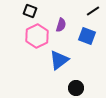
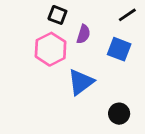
black square: (30, 11) -> (57, 15), moved
black circle: (76, 88) -> (119, 114), moved

